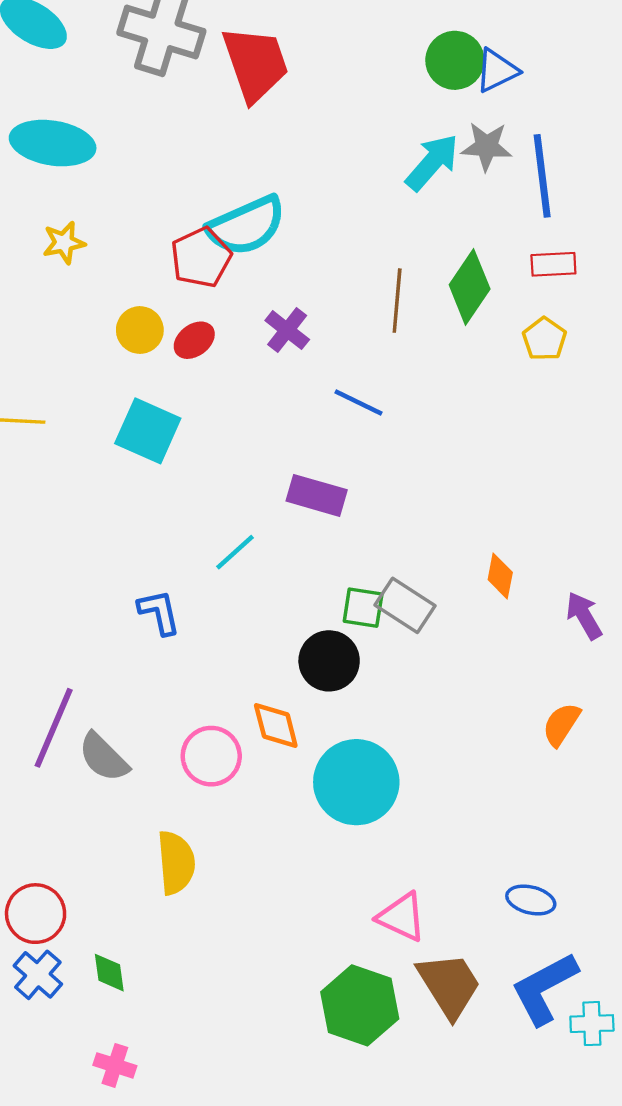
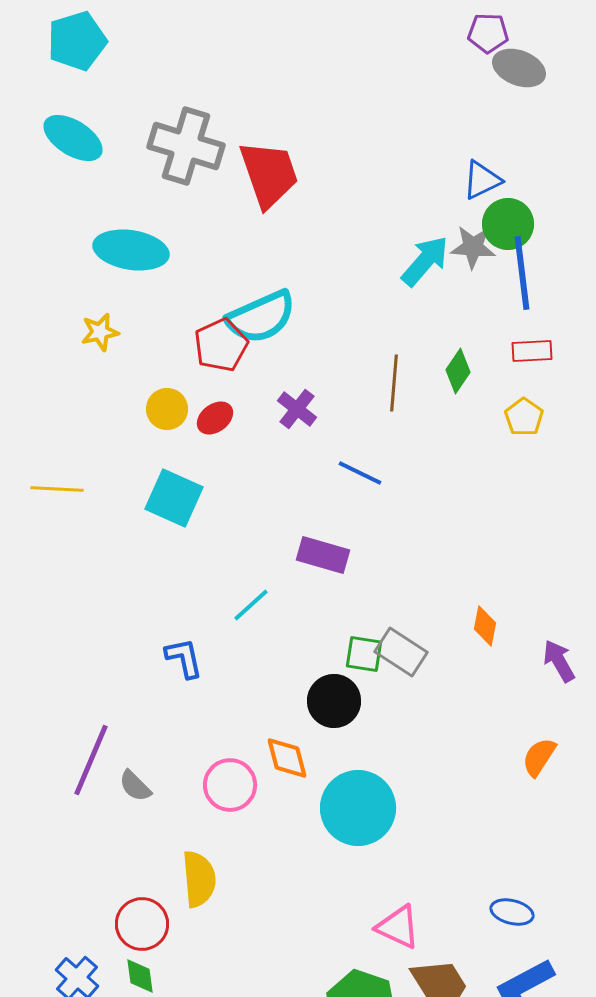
green circle: (455, 60) -> (508, 224), moved
cyan ellipse: (53, 143) -> (131, 250), moved
green diamond: (470, 287) -> (458, 371), size x0.7
gray semicircle: (104, 757) -> (135, 786), size x0.7
red circle: (36, 914) -> (142, 924), moved

